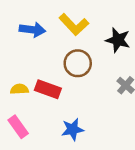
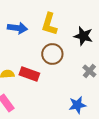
yellow L-shape: (74, 24) -> (49, 24), turned 60
blue star: (73, 129) -> (77, 105), moved

